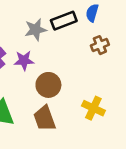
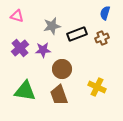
blue semicircle: (92, 13) -> (105, 13), moved
black rectangle: (64, 21) -> (77, 34), moved

